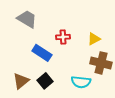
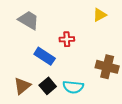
yellow triangle: (94, 39) -> (100, 15), moved
cyan semicircle: (81, 82) -> (73, 87), moved

